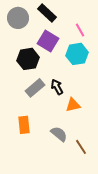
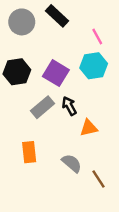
purple square: (48, 41) -> (56, 73), moved
black hexagon: (28, 59) -> (17, 72), moved

